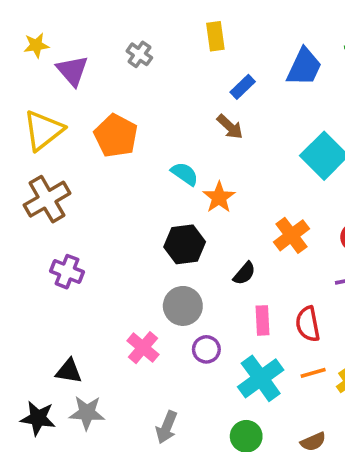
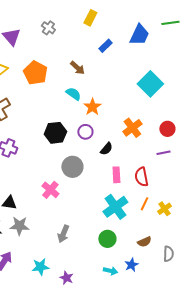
yellow rectangle: (215, 36) -> (90, 18), turned 35
brown arrow: (230, 127) -> (77, 68), moved
black hexagon: (185, 244) -> (55, 133), moved
purple circle: (206, 349) -> (85, 132), moved
orange line: (313, 373) -> (144, 204), turned -48

